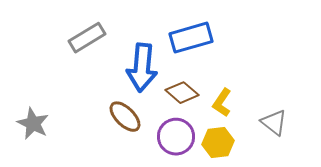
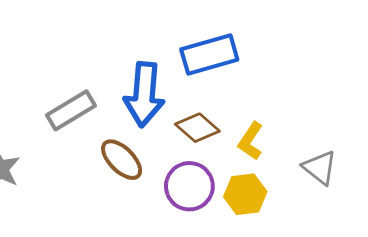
gray rectangle: (87, 38) -> (71, 110), moved

